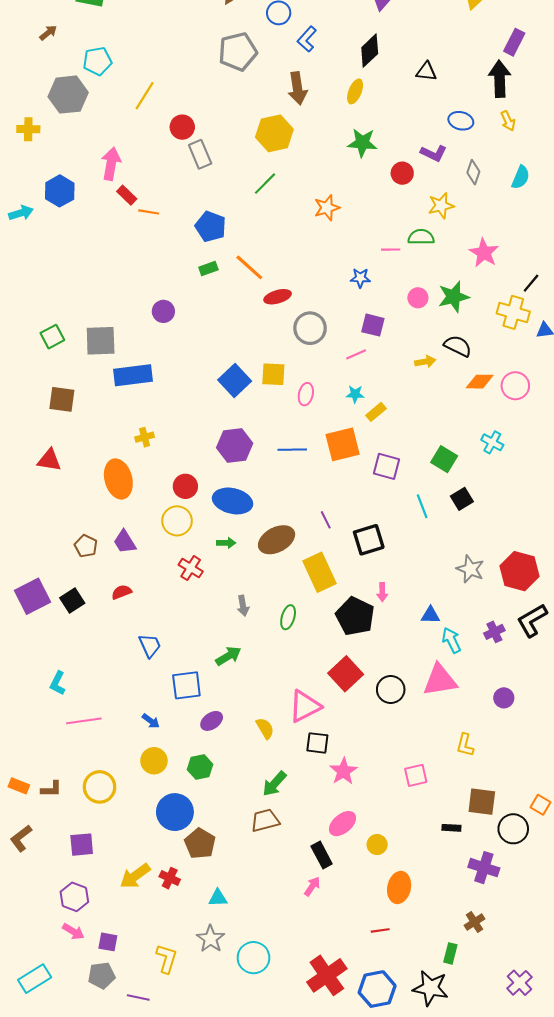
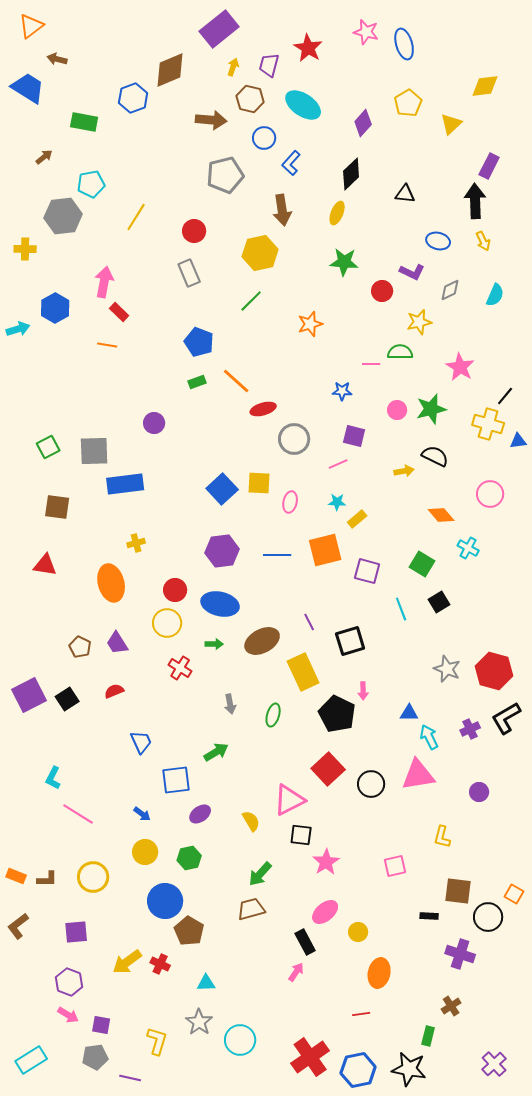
red circle: (182, 127) -> (194, 231), moved
gray diamond: (473, 172) -> (450, 290), turned 45
orange line: (149, 212) -> (107, 345), moved
orange diamond: (480, 382) -> (441, 515), moved, turned 48
pink line: (84, 721) -> (78, 814), turned 40

